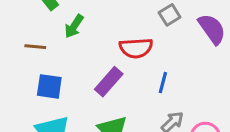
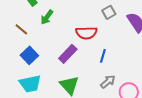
brown line: (35, 47) -> (21, 29), turned 32
blue square: (49, 86) -> (29, 55), turned 36

